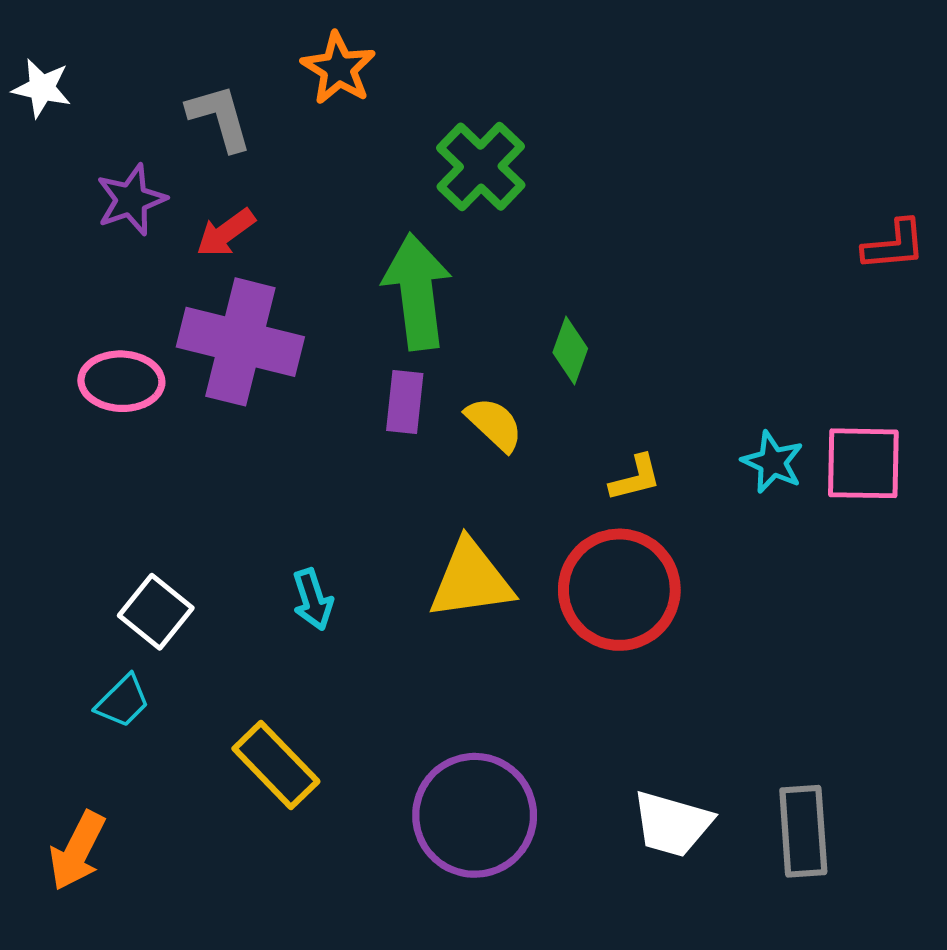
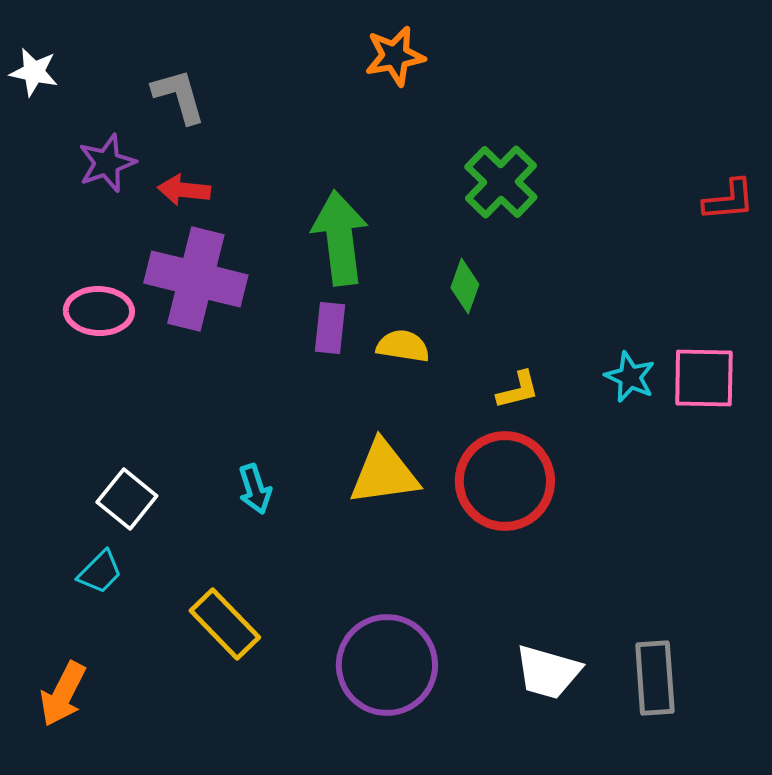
orange star: (338, 68) -> (395, 56), moved, turned 30
green cross: (481, 167) -> (501, 182), moved
red arrow: (226, 233) -> (184, 190), turned 42
yellow semicircle: (494, 424) -> (403, 346), turned -34

